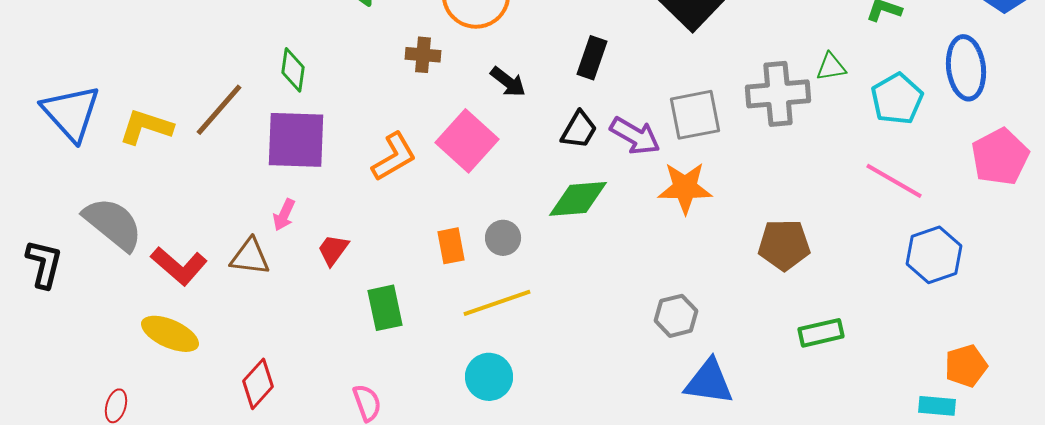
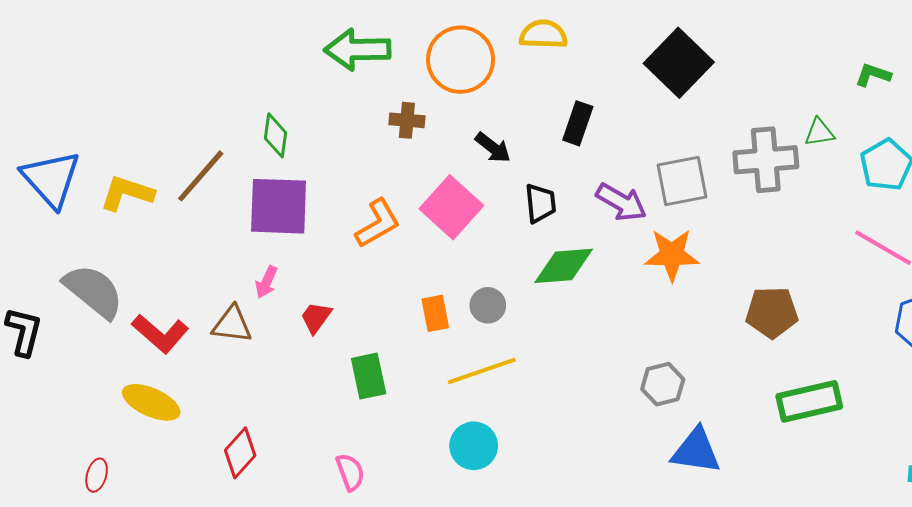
black trapezoid: (579, 130) -> (540, 203), moved, turned -36
green rectangle: (821, 333) -> (809, 401), size x1.4

